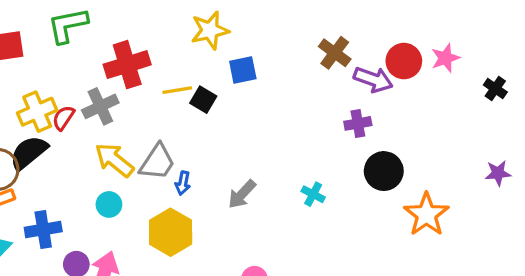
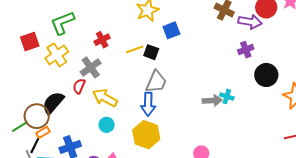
red cross: (127, 65) -> (102, 40), size x0.6
yellow cross: (37, 112) -> (57, 55), moved
red semicircle: (63, 118) -> (79, 86), moved
gray trapezoid: (157, 162) -> (156, 82), moved
blue arrow: (183, 183) -> (148, 104), size x1.6
gray arrow: (242, 194) -> (212, 100), moved, turned -126

